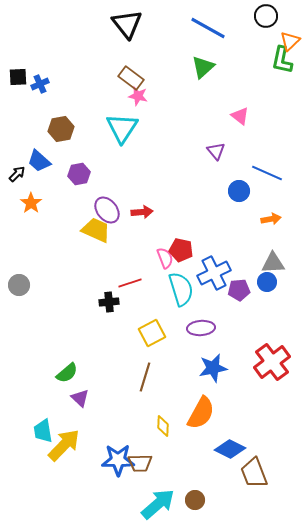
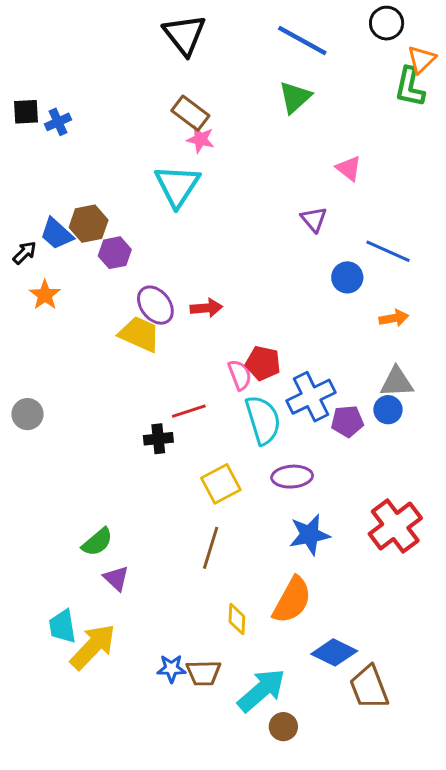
brown hexagon: (61, 129) -> (89, 224), moved
blue star: (118, 460) -> (171, 668), size x0.6
cyan arrow: (158, 504) -> (262, 690), moved

